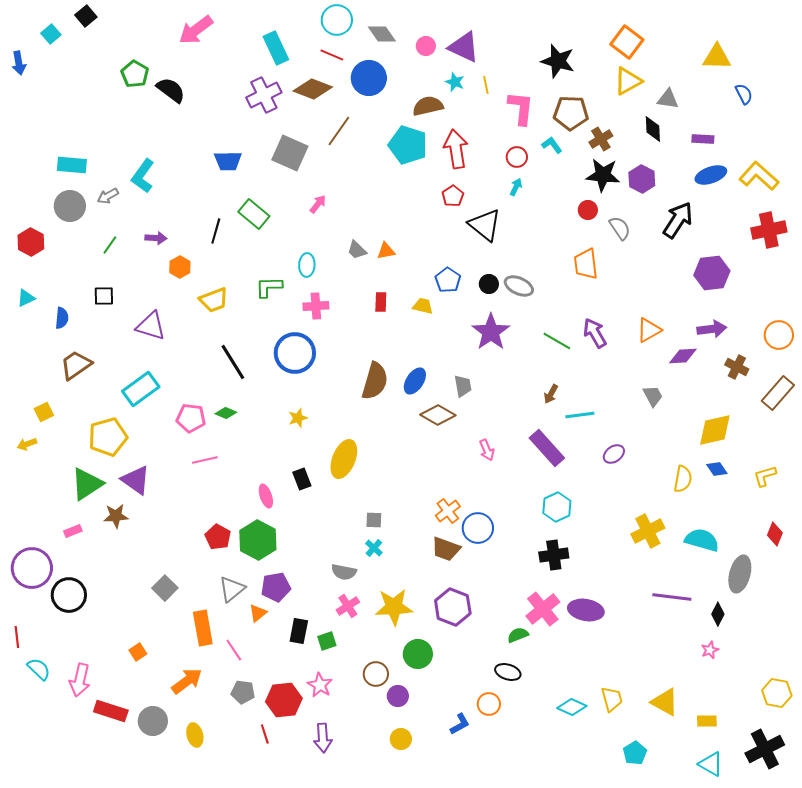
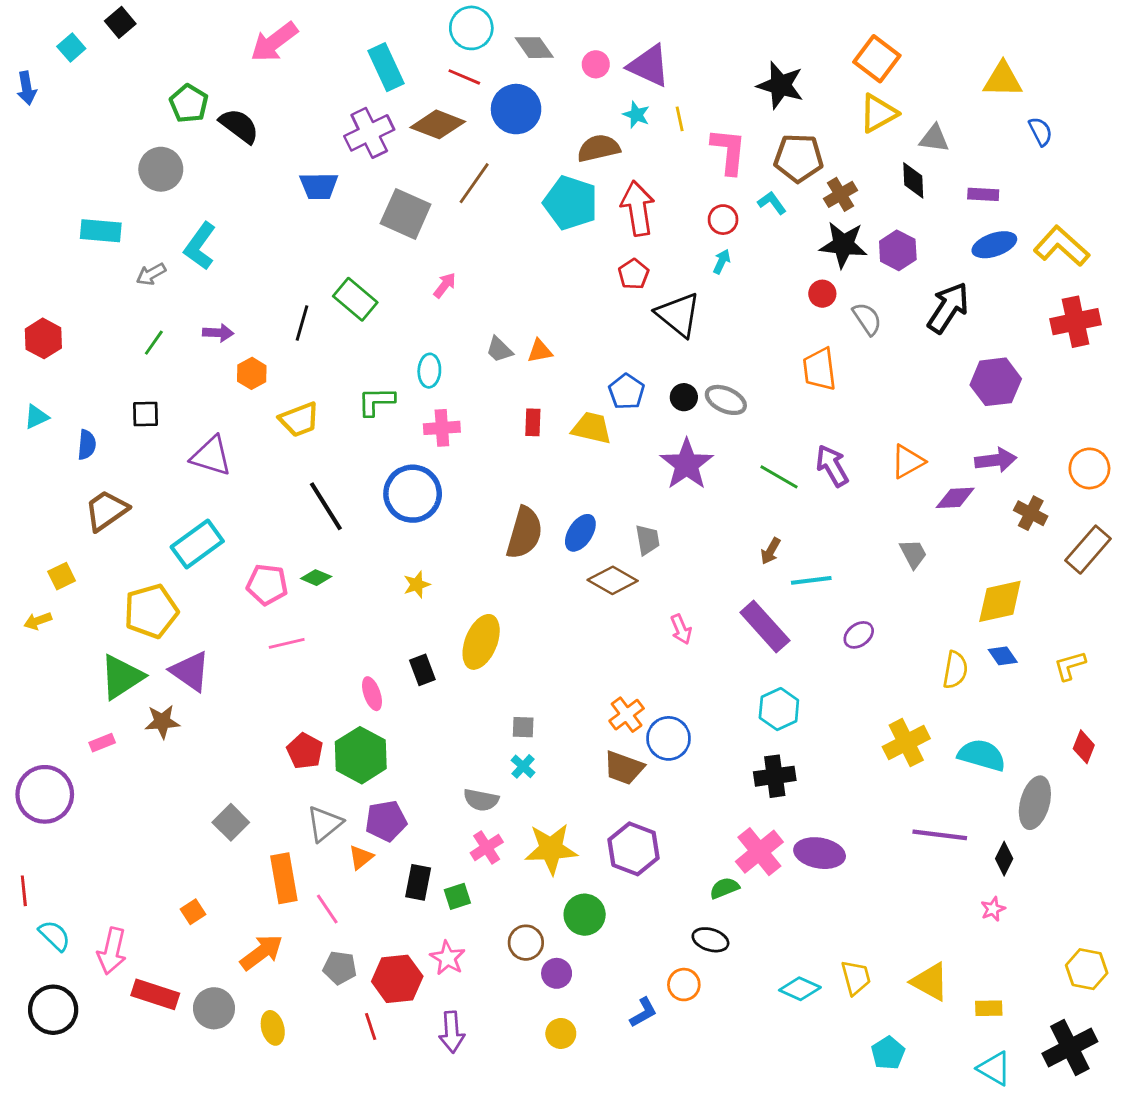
blue trapezoid: (228, 161) -> (319, 186), moved
gray circle: (70, 206) -> (161, 169), moved
yellow trapezoid: (423, 306) -> (592, 428), size x1.4
black circle: (69, 595) -> (53, 1010), moved

